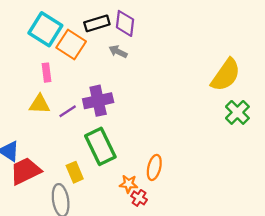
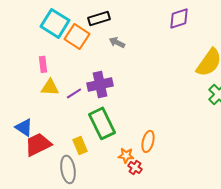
purple diamond: (125, 23) -> (179, 18), moved, turned 65
pink rectangle: (47, 73) -> (43, 64), moved

